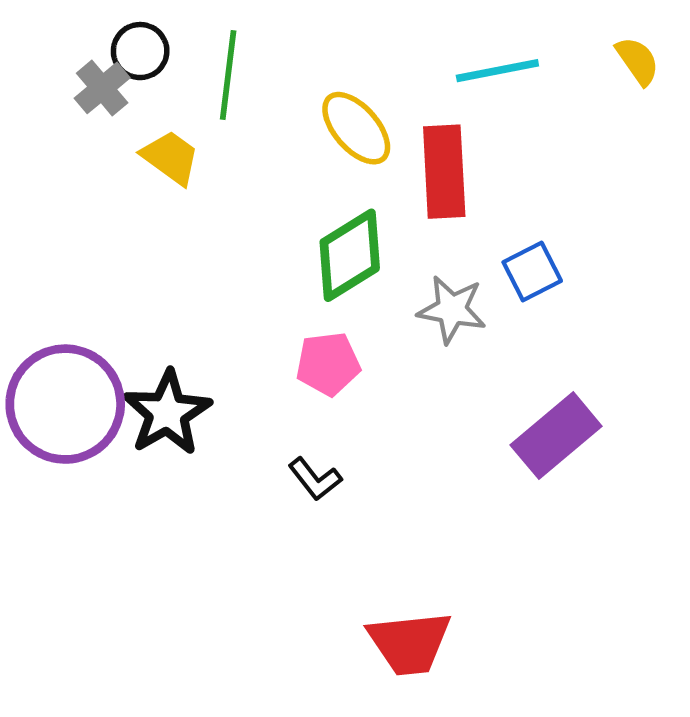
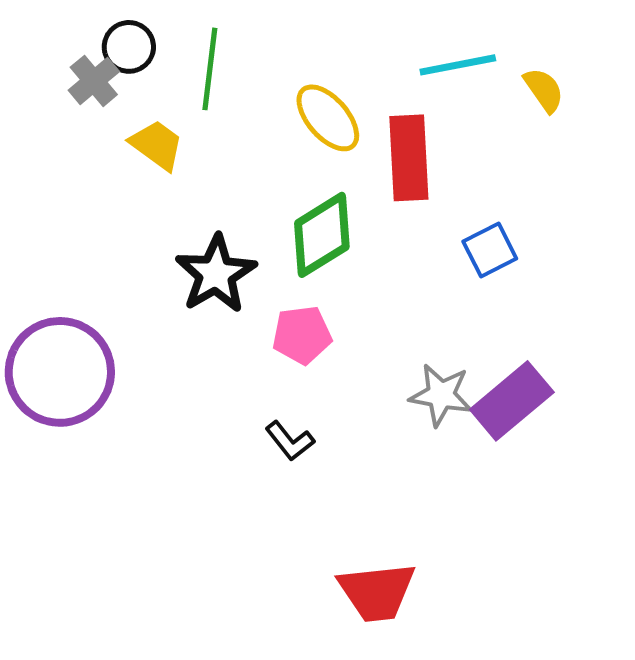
yellow semicircle: (638, 61) -> (544, 90), moved
gray star: (452, 310) -> (441, 395), moved
black star: (167, 413) -> (216, 274), moved

